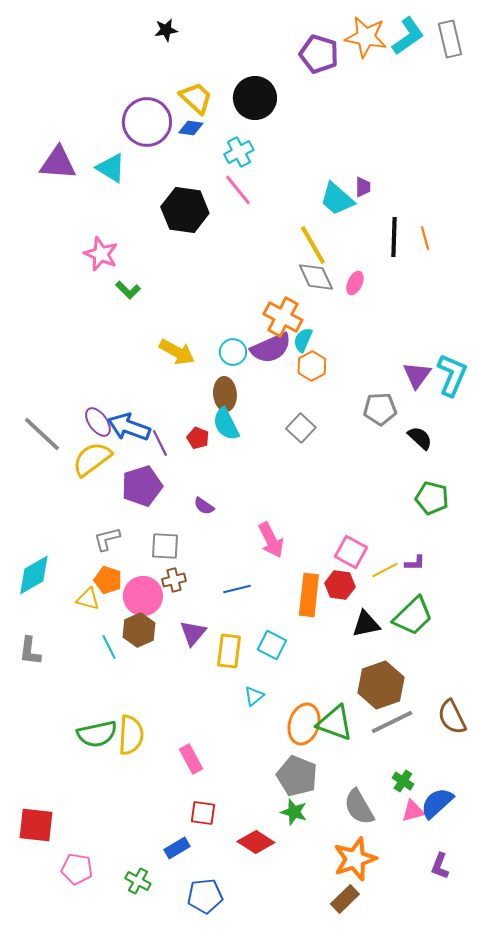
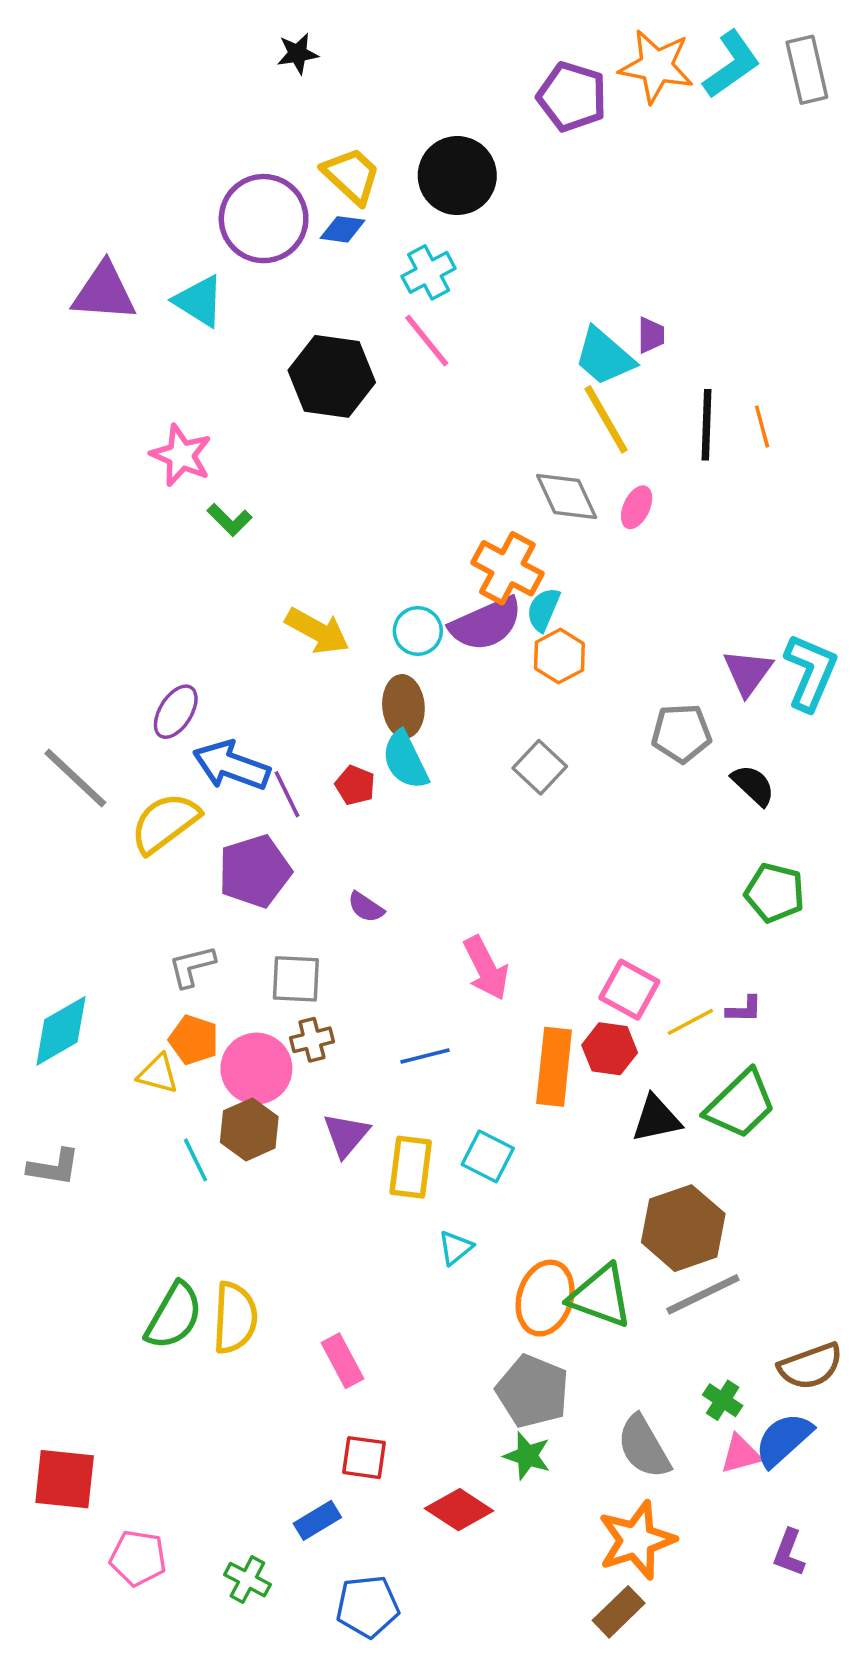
yellow line: (313, 245) -> (606, 419), moved
purple ellipse: (98, 422) -> (176, 712), moved, turned 68
gray L-shape: (30, 651) -> (54, 1167), turned -88
brown semicircle: (452, 717) -> (810, 1366), moved, turned -84
green semicircle: (97, 734) -> (174, 1316), turned -48

